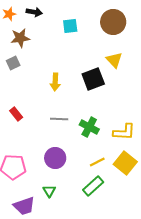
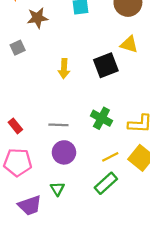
brown star: (20, 38) -> (37, 18), moved
yellow triangle: (114, 60) -> (129, 44), turned -30
red rectangle: (16, 114) -> (15, 126), moved
gray line: (59, 119) -> (58, 125), moved

